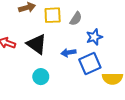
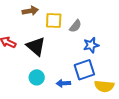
blue arrow: (68, 53) -> (63, 83), moved

